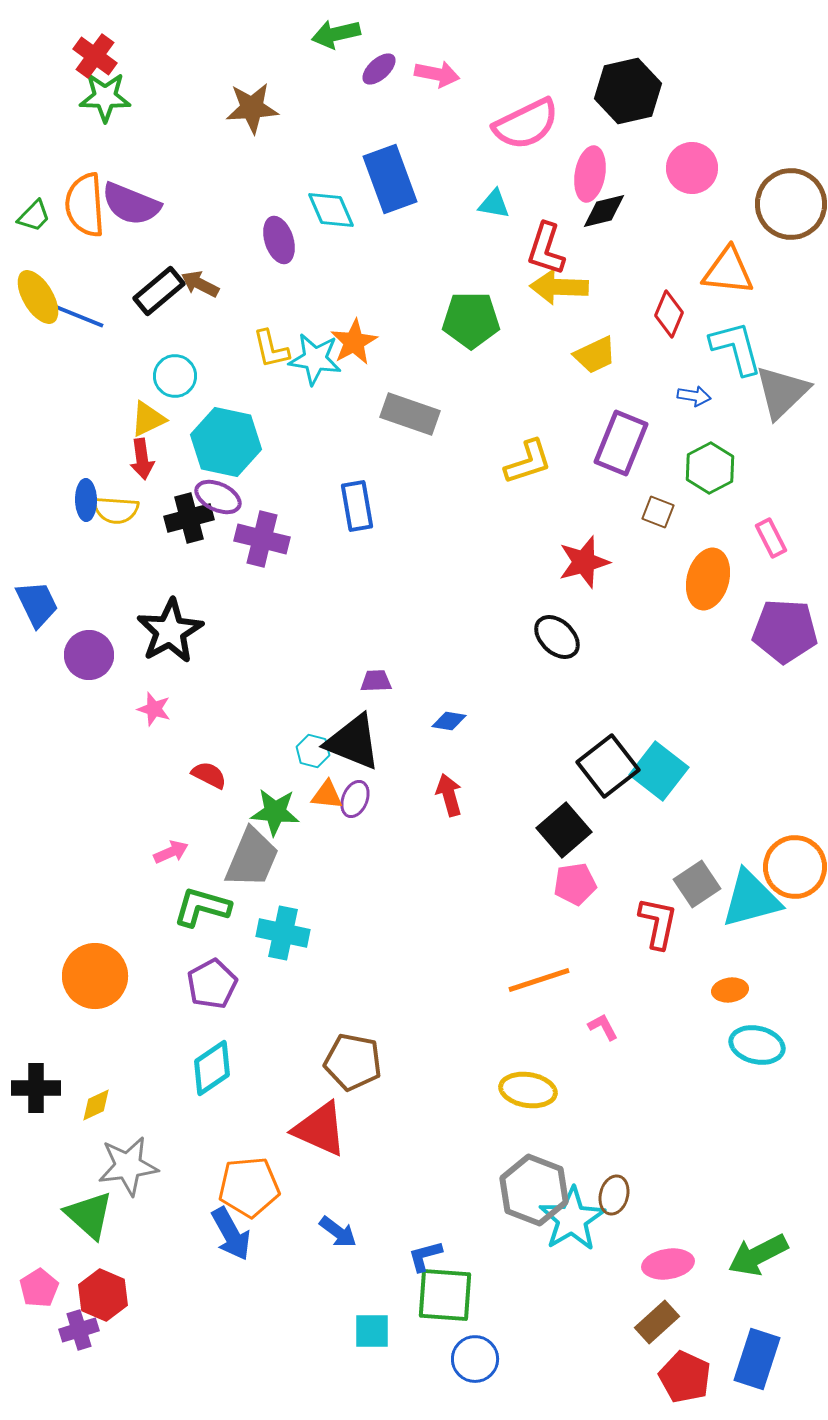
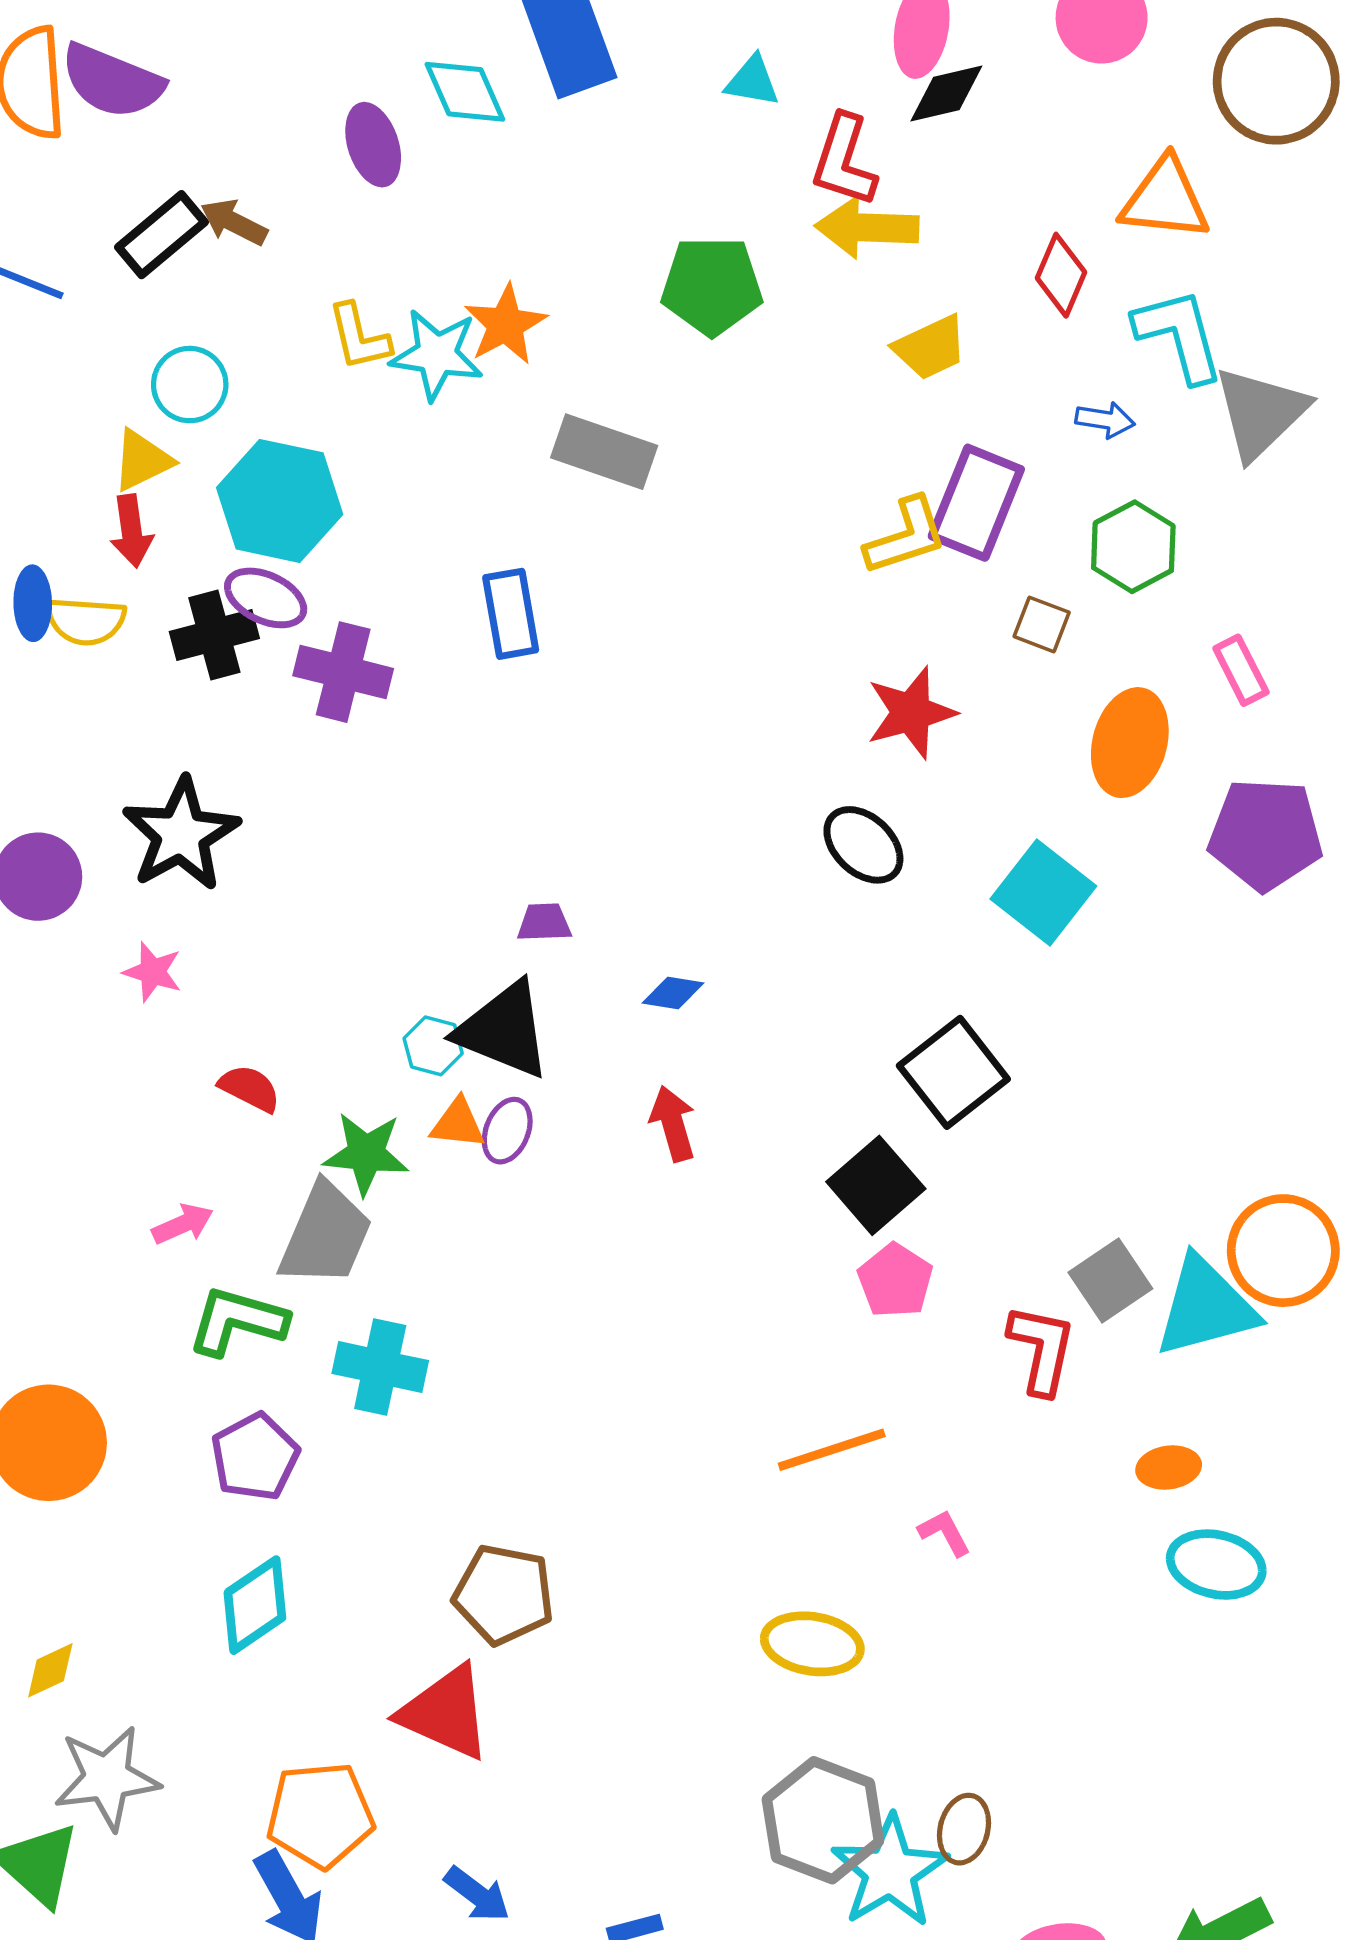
yellow L-shape: (528, 462) -> (906, 536), moved
cyan square: (659, 771) -> (1043, 892), moved
pink pentagon: (575, 884) -> (895, 1281), turned -30

